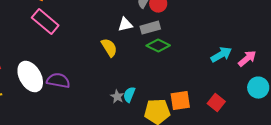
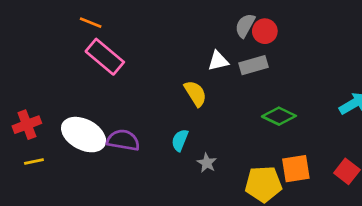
green diamond: (158, 46) -> (279, 116), moved
white ellipse: (30, 77) -> (84, 135), turned -32
cyan semicircle: (129, 95) -> (180, 140), moved

